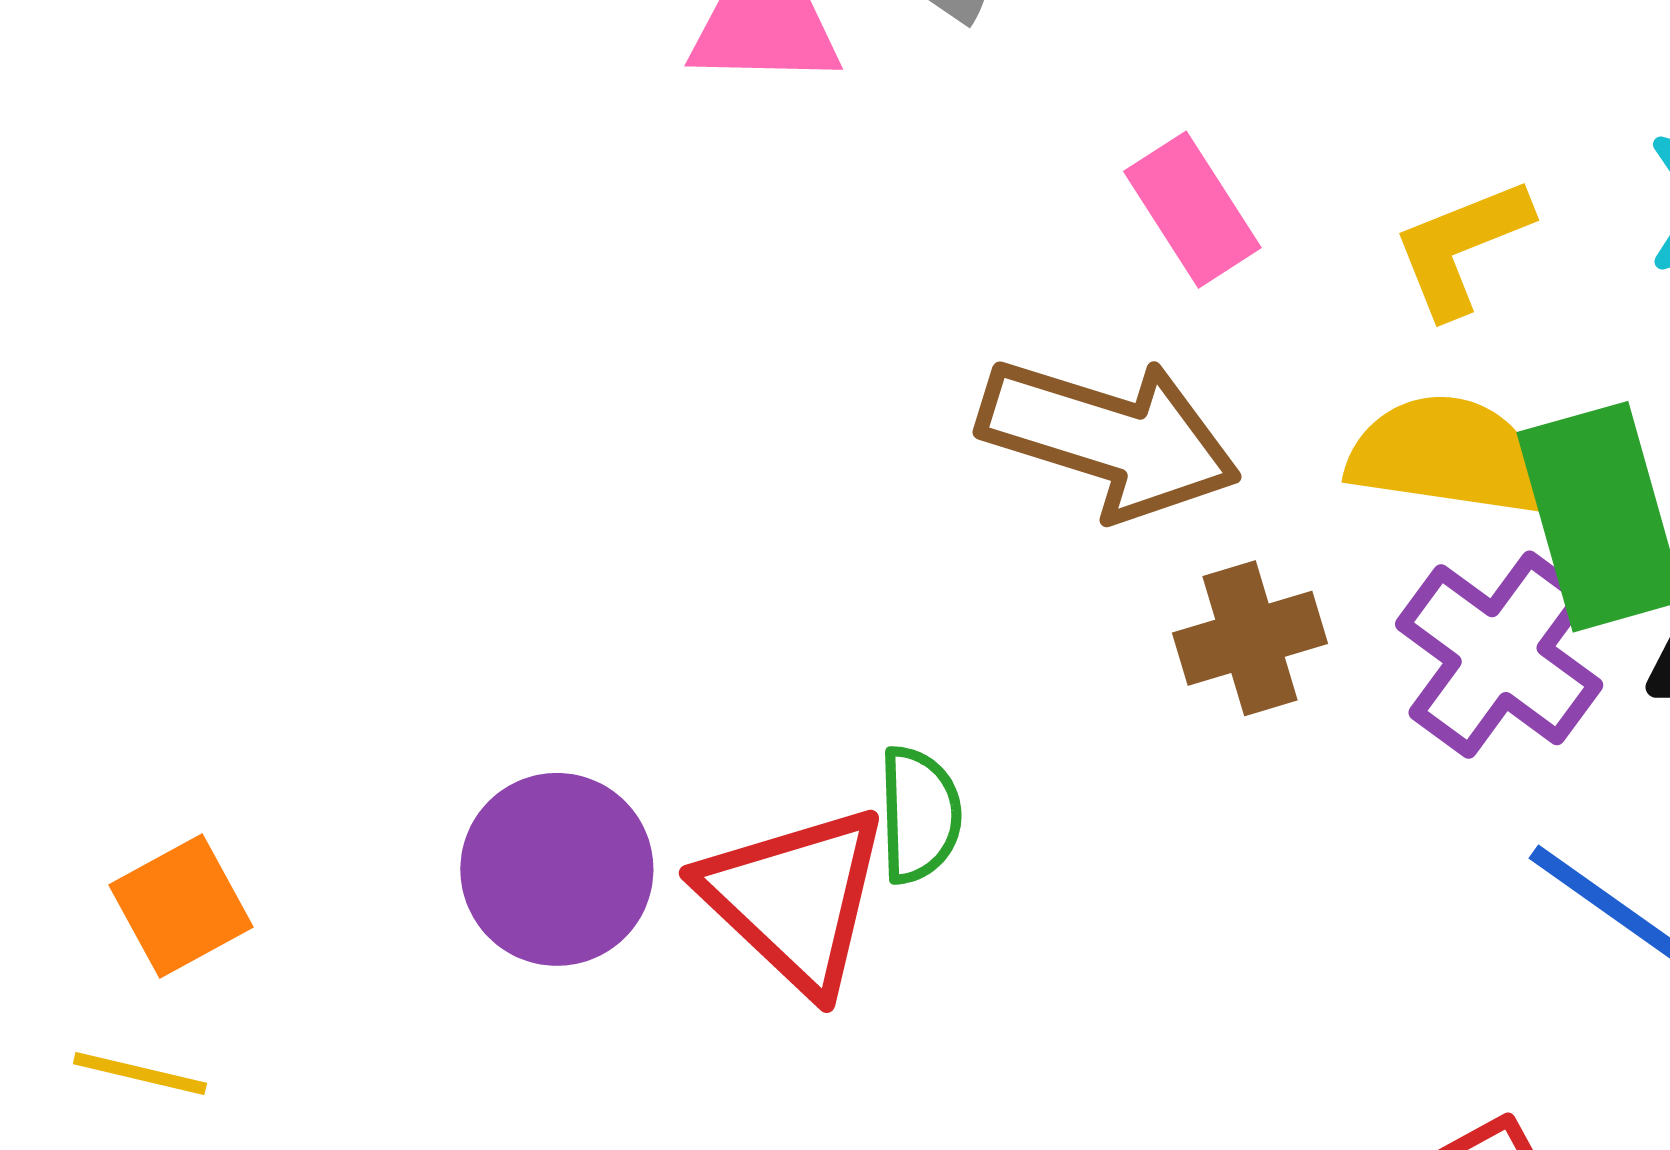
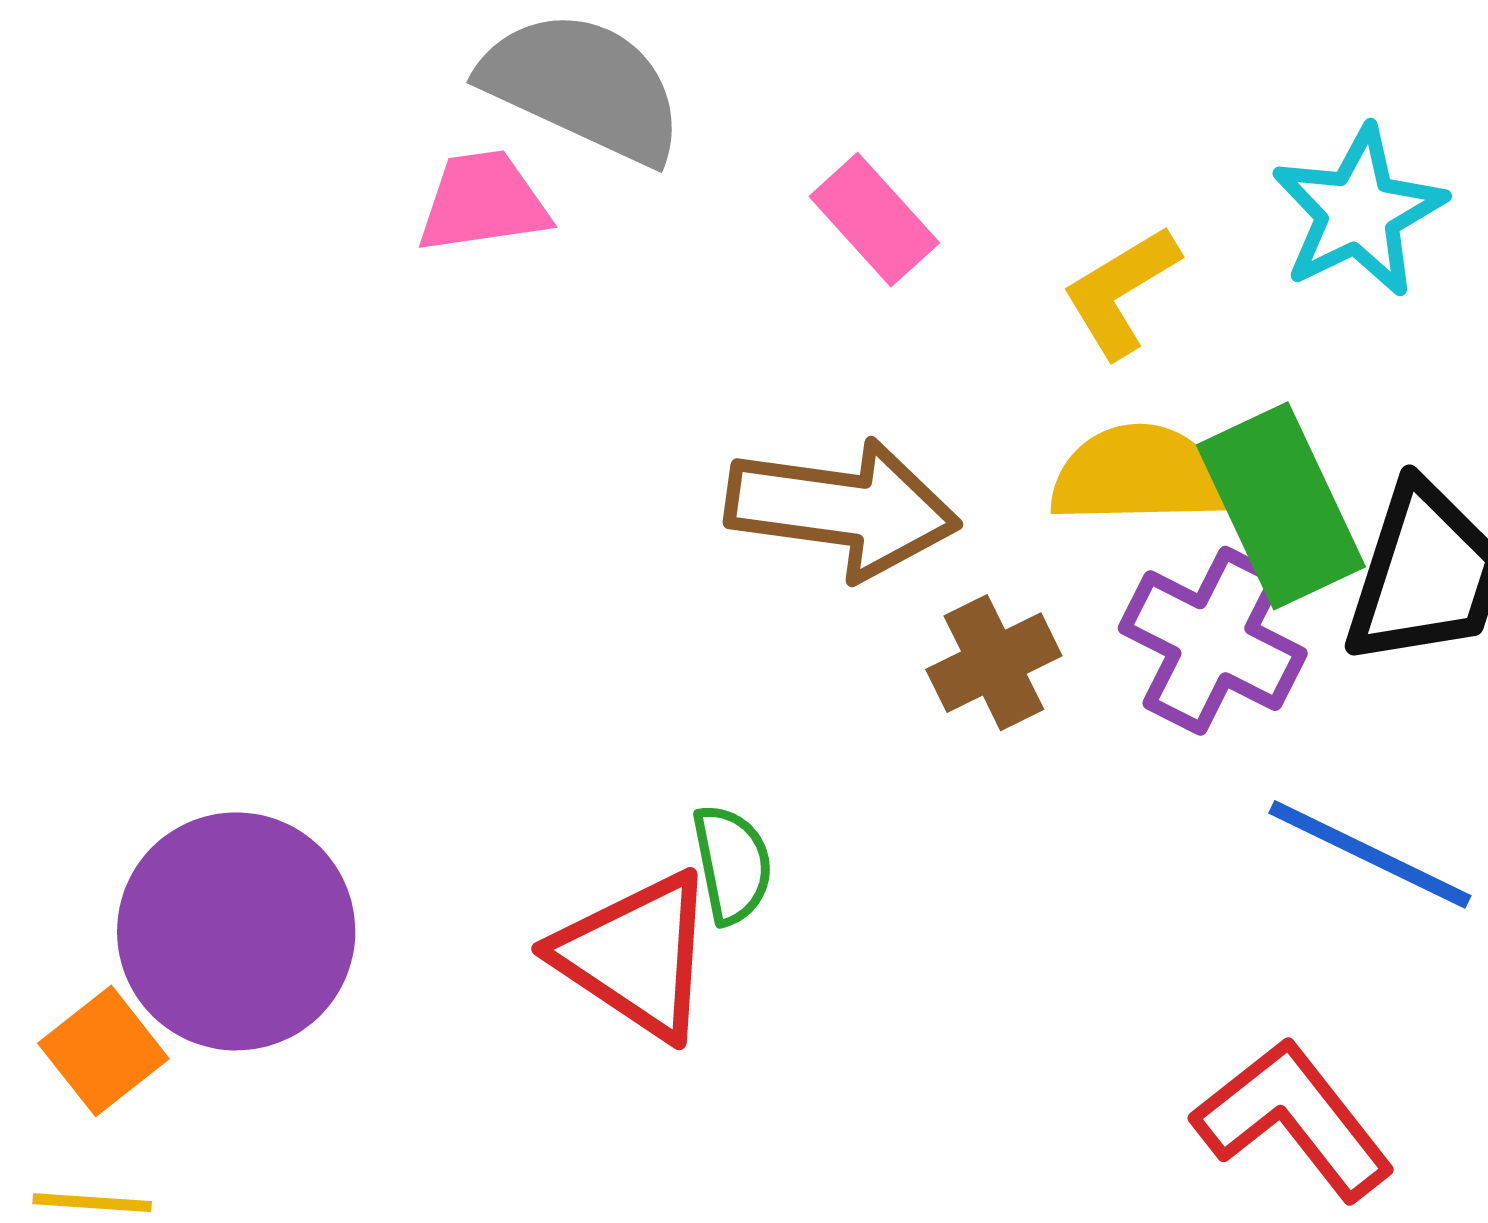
pink rectangle: (1192, 210) -> (874, 220), moved
purple circle: (557, 869) -> (236, 931), moved, size x1.4

